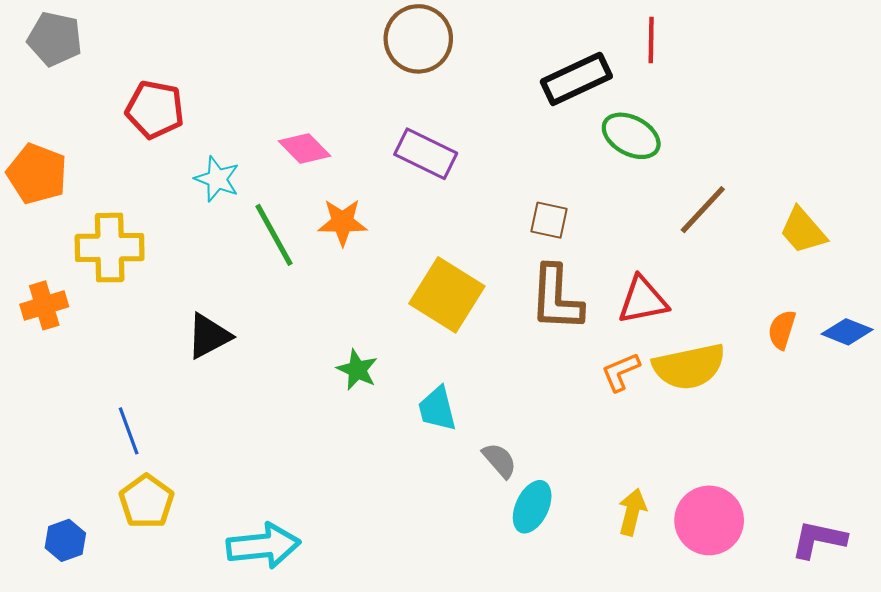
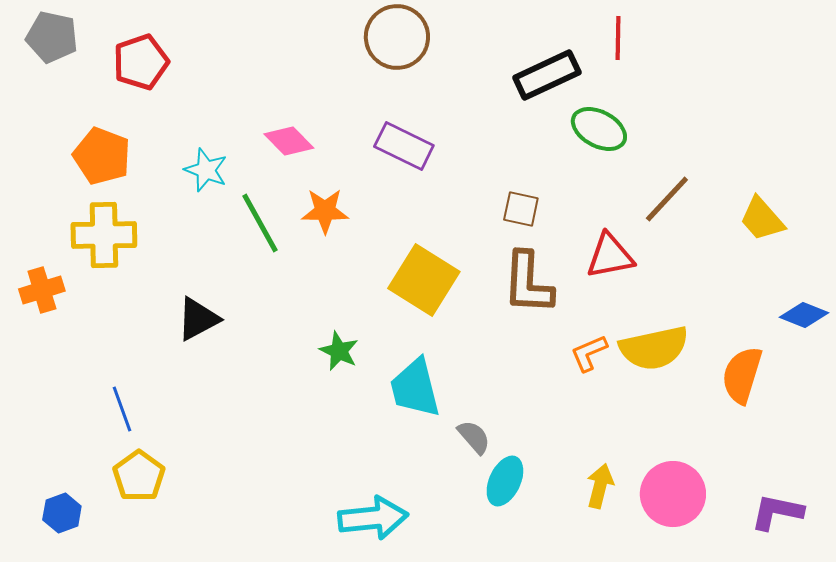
red pentagon: (155, 109) -> (141, 62), moved, turned -30
orange pentagon: (37, 174) -> (102, 156), moved
red triangle: (643, 300) -> (610, 256), moved
orange semicircle: (782, 330) -> (742, 375), moved, size x1.5
cyan trapezoid: (437, 409) -> (415, 388), size x1.4
cyan arrow: (263, 546) -> (373, 518), moved

